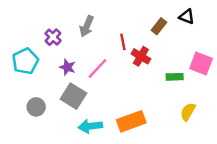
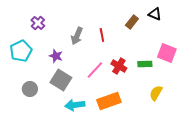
gray arrow: (87, 26) -> (77, 36), moved
purple cross: (53, 37) -> (38, 23), moved
red cross: (141, 56) -> (119, 66), moved
pink line: (98, 68) -> (95, 70), moved

